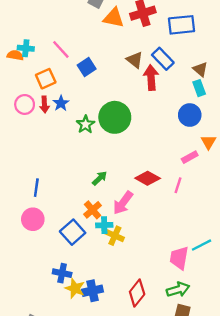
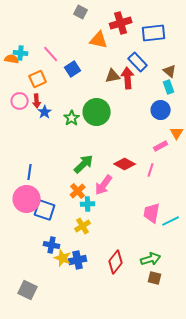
orange triangle: (114, 18) -> (99, 40), moved
brown triangle: (135, 60) -> (113, 76), moved, turned -49
blue star: (61, 103) -> (45, 112), moved
green arrow: (100, 178) -> (84, 164), size x1.5
pink circle: (33, 219) -> (27, 199), size x1.4
blue square: (73, 232) -> (45, 210), moved, turned -30
yellow cross: (115, 236) -> (83, 226), moved, turned 35
pink trapezoid: (179, 258) -> (152, 213), moved

